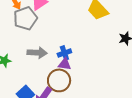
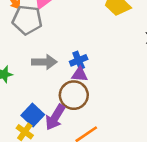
gray pentagon: (25, 18) -> (27, 20), turned 30

